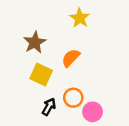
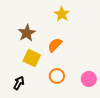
black arrow: (49, 107) -> (19, 83), moved
pink circle: (93, 112) -> (89, 79), moved

